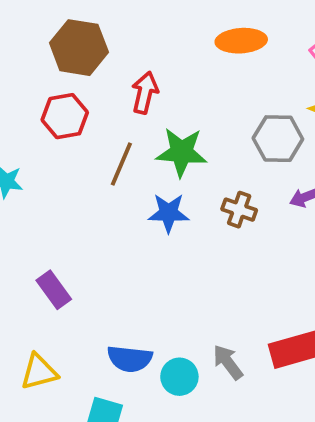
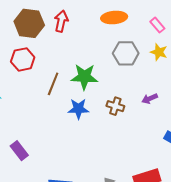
red arrow: (145, 93) -> (61, 21), moved
gray hexagon: (278, 139) -> (126, 53), moved

